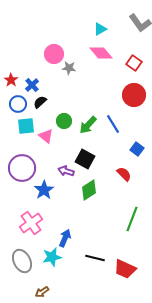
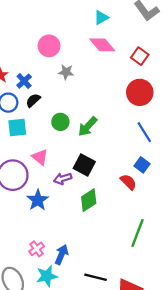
gray star: (69, 68) -> (66, 72), moved
blue line: (113, 124) -> (144, 132), moved
pink triangle: (46, 136) -> (40, 157), moved
blue square: (137, 149) -> (142, 165), moved
purple arrow: (66, 171) -> (63, 179), turned -35
pink cross: (31, 223) -> (37, 249), moved, size x0.6

